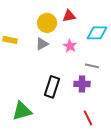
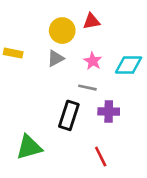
cyan diamond: (97, 33) -> (129, 65), moved
gray line: (92, 66) -> (87, 88), moved
red line: (88, 118) -> (101, 157), moved

